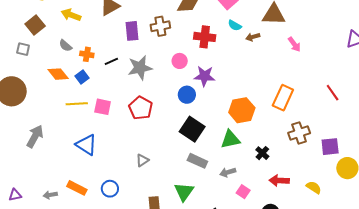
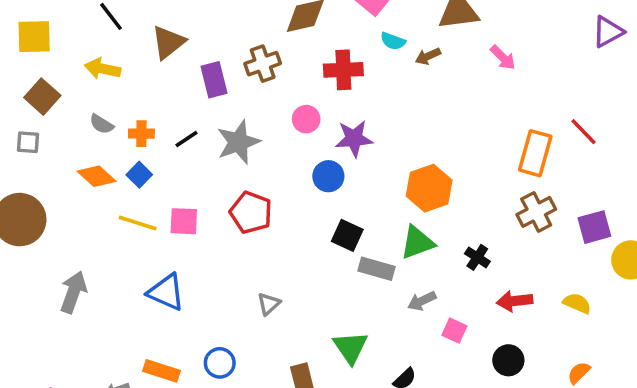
orange rectangle: (283, 98) -> (535, 153), moved
yellow line: (77, 104) -> (138, 223), turned 30
black square: (192, 129) -> (347, 235), size x0.7
gray rectangle: (197, 161) -> (377, 269), moved

